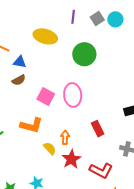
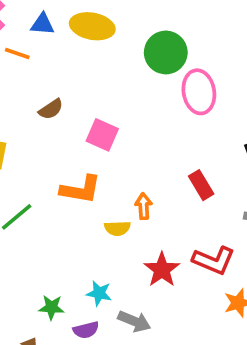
blue triangle: (20, 62) -> (42, 24), moved
pink ellipse: (73, 95) -> (199, 92), moved
yellow semicircle: (50, 148) -> (117, 228), turned 136
red star: (71, 159) -> (162, 270), moved

